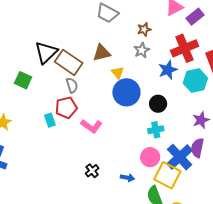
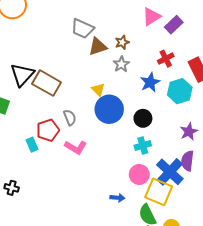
red cross: (185, 48) -> (166, 59), size x0.6
brown triangle: (102, 53) -> (98, 47), moved
gray semicircle: (72, 85) -> (70, 117), moved
black cross: (92, 171) -> (12, 188), moved, turned -32

